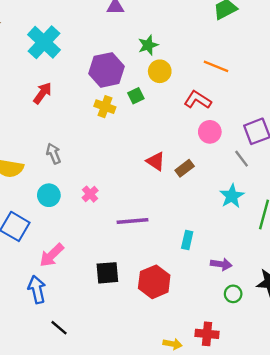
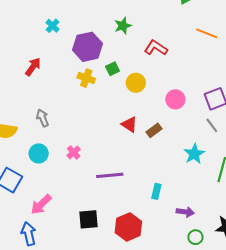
cyan cross: (44, 42) -> (53, 26), moved, size x0.5
orange line: (216, 66) -> (207, 33), moved
yellow circle: (160, 71) -> (136, 83), moved
red L-shape: (198, 100) -> (156, 48), moved
gray line: (242, 159) -> (212, 125), moved

